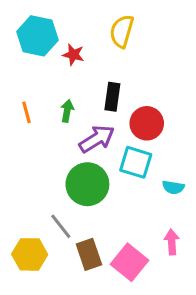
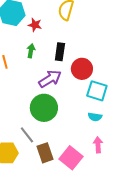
green arrow: (67, 111) -> (31, 51), moved
cyan square: (136, 162) -> (97, 91), moved
cyan semicircle: (173, 187) -> (95, 117), moved

